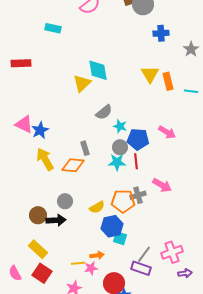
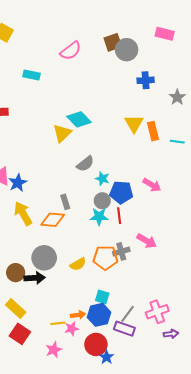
cyan diamond: (98, 70) -> (79, 119), turned -35
gray circle: (65, 201) -> (44, 258), size x1.5
blue hexagon: (112, 226) -> (99, 315), moved

